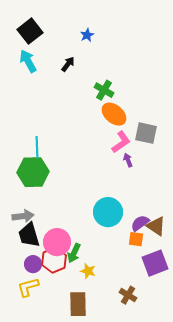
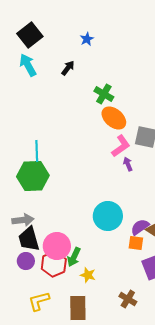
purple circle: (33, 264) -> (26, 261), moved
yellow L-shape: (28, 287) -> (39, 301), moved

